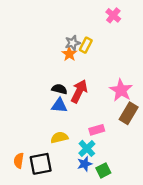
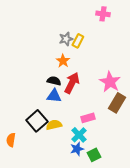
pink cross: (113, 15) -> (103, 14), turned -32
orange star: (69, 54) -> (63, 61), moved
orange semicircle: (19, 161) -> (11, 140), moved
black square: (41, 164) -> (37, 121), moved, turned -30

